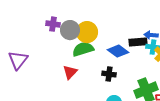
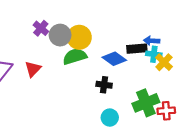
purple cross: (53, 24) -> (41, 28), turned 32
red triangle: (70, 72) -> (33, 69), moved

